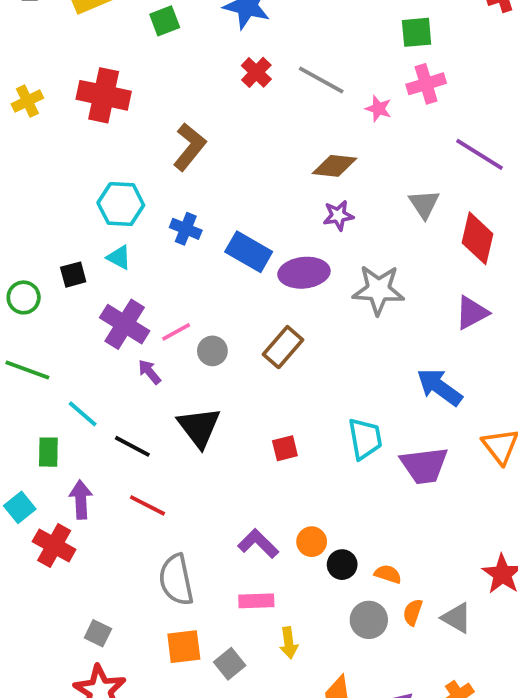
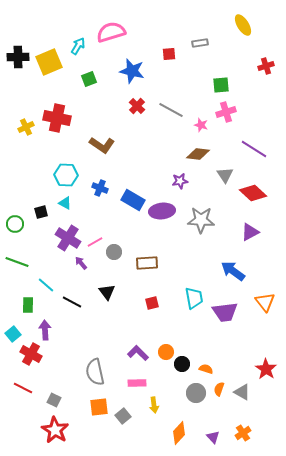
yellow cross: (27, 101) -> (26, 127), moved
brown L-shape: (190, 147) -> (102, 145), turned 85
brown diamond: (335, 166) -> (198, 154), moved
red diamond: (478, 238) -> (253, 193), turned -60
brown rectangle: (283, 347) -> (147, 263), moved, turned 45
black triangle: (199, 427) -> (107, 292), size x0.7
red line: (148, 505) -> (23, 388), moved

